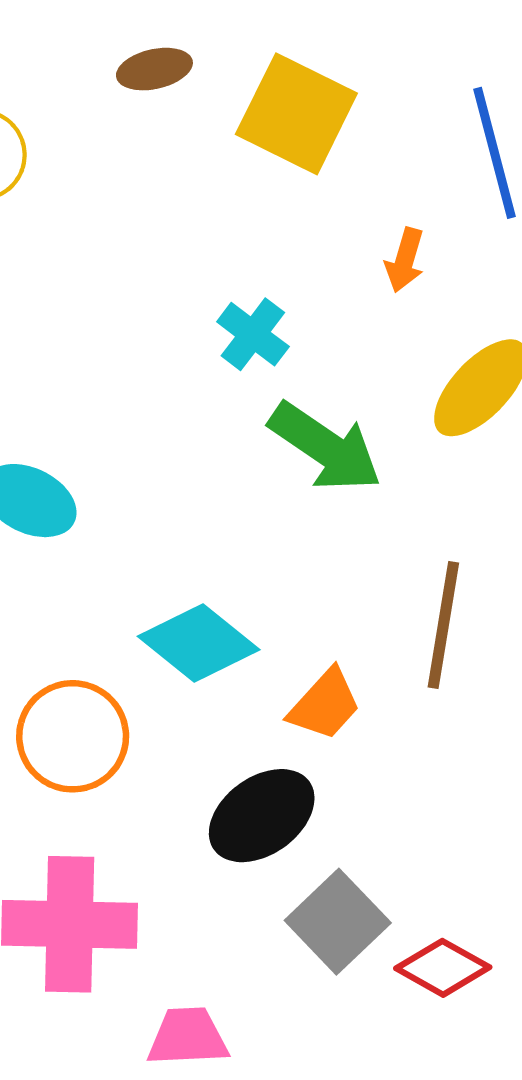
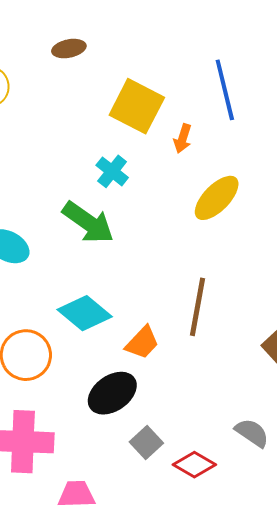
yellow square: (296, 114) -> (137, 106), moved
green arrow: (325, 447) -> (88, 223), moved
gray square: (338, 922) -> (146, 442), size x0.7

